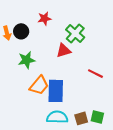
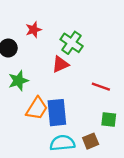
green square: (97, 117) -> (109, 119), moved

